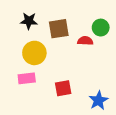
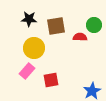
pink rectangle: (27, 78) -> (27, 71), turned -42
red square: (63, 88) -> (51, 80), moved

